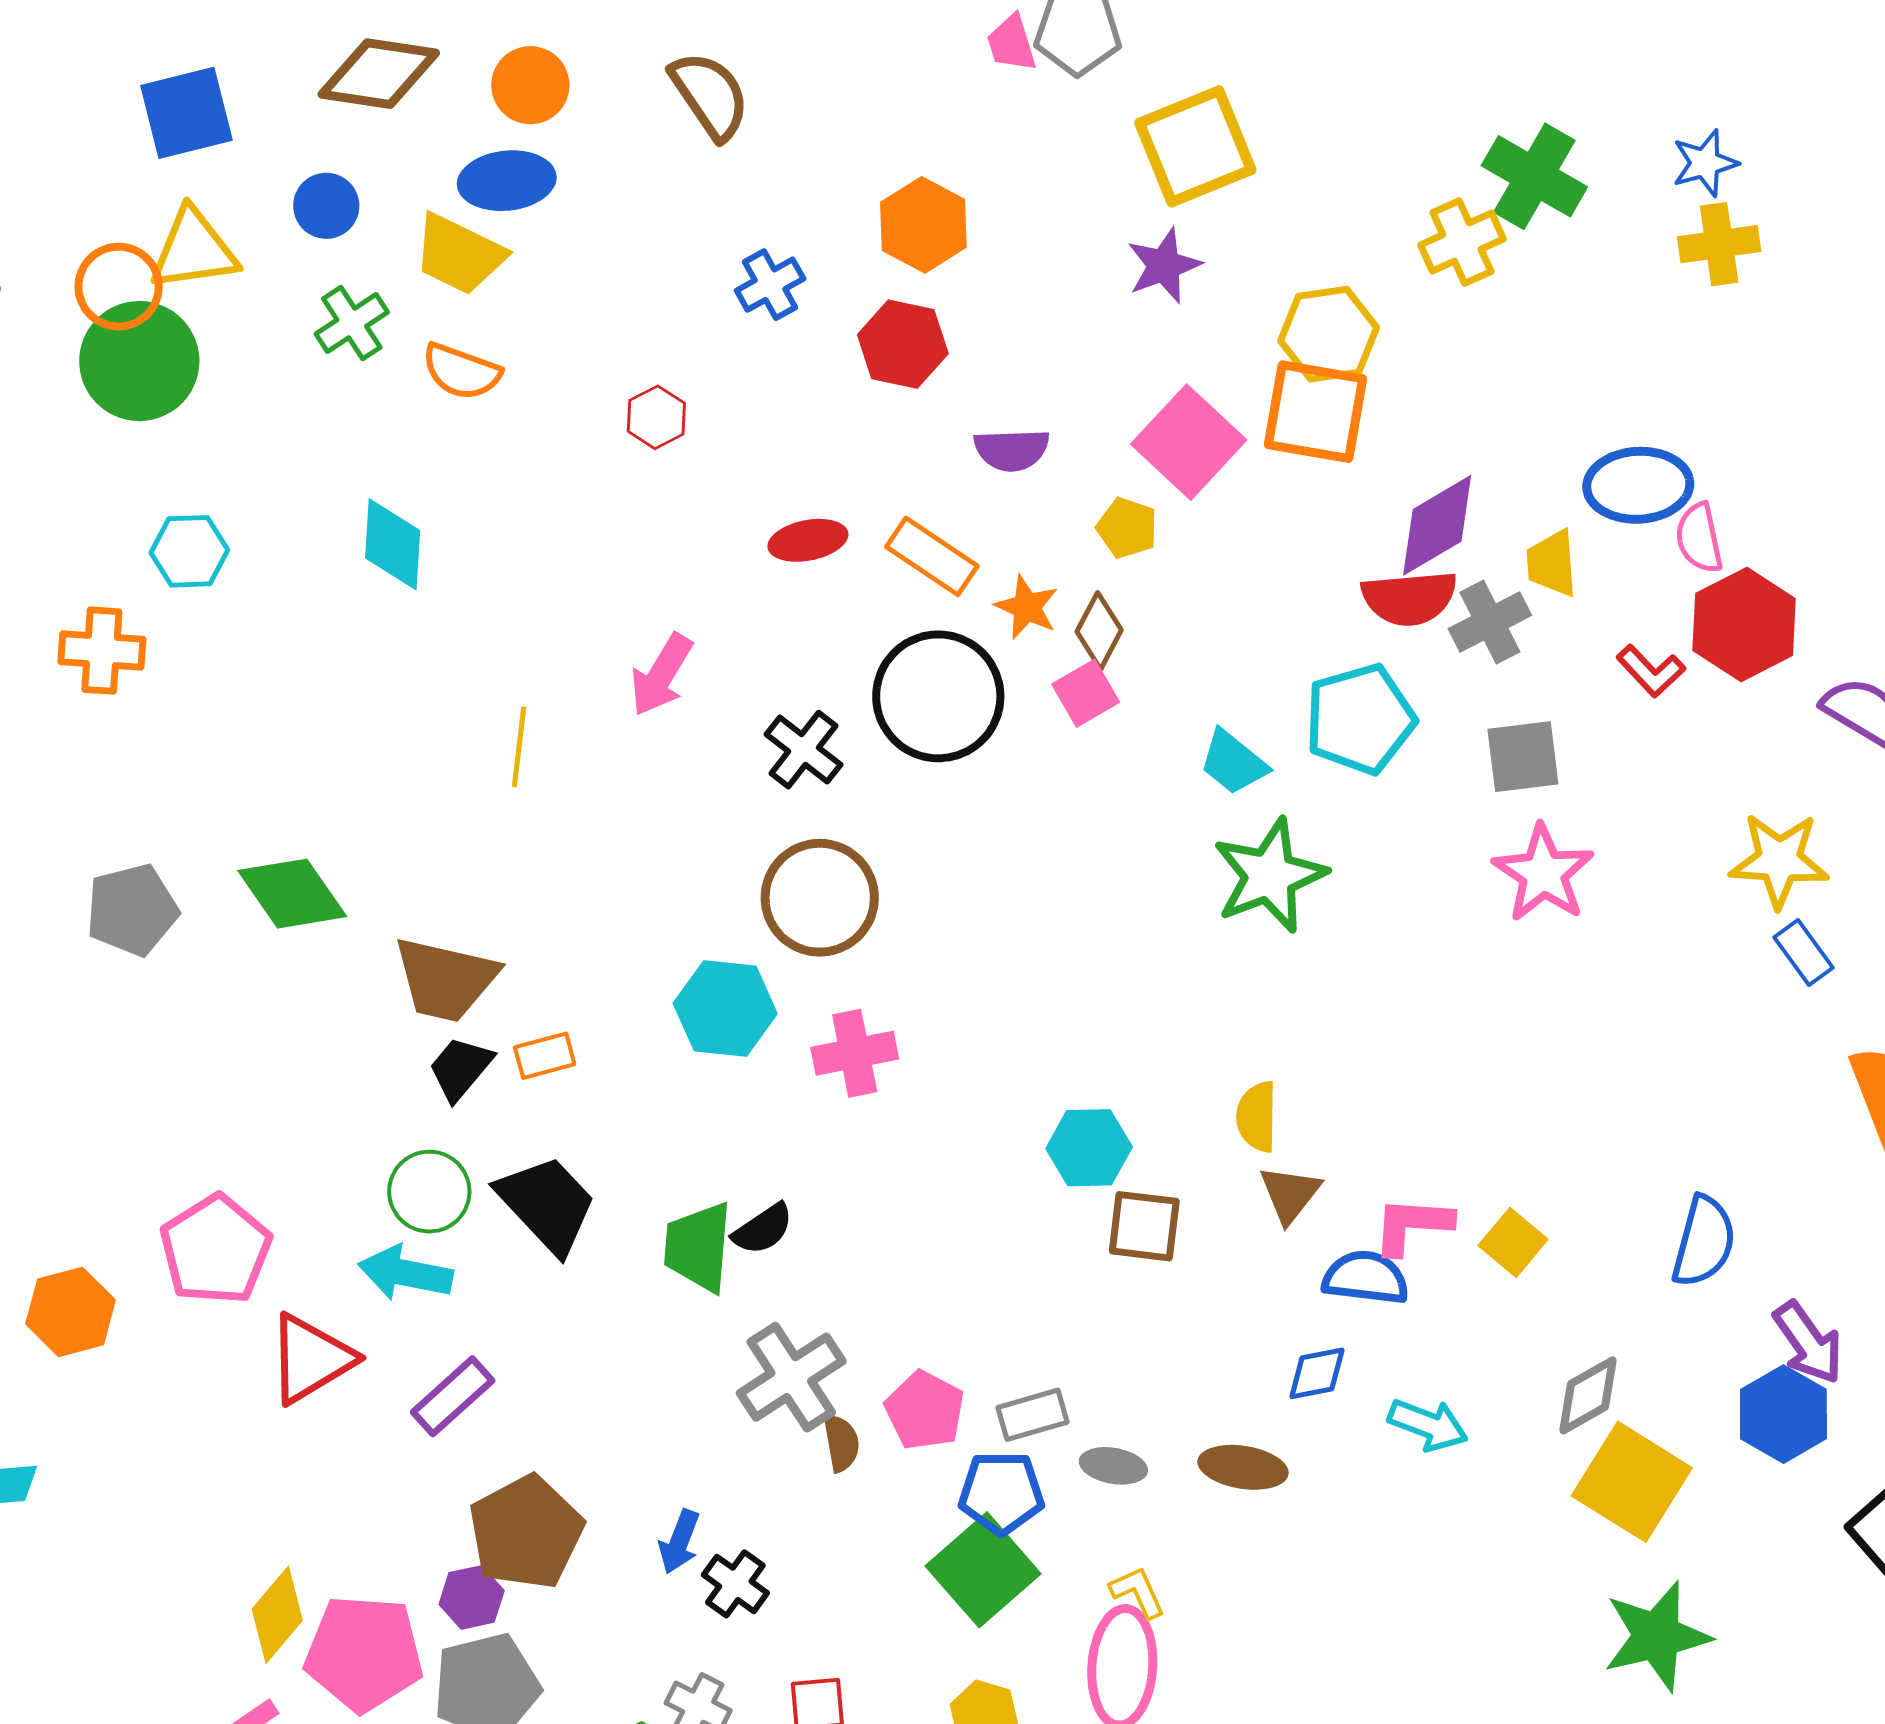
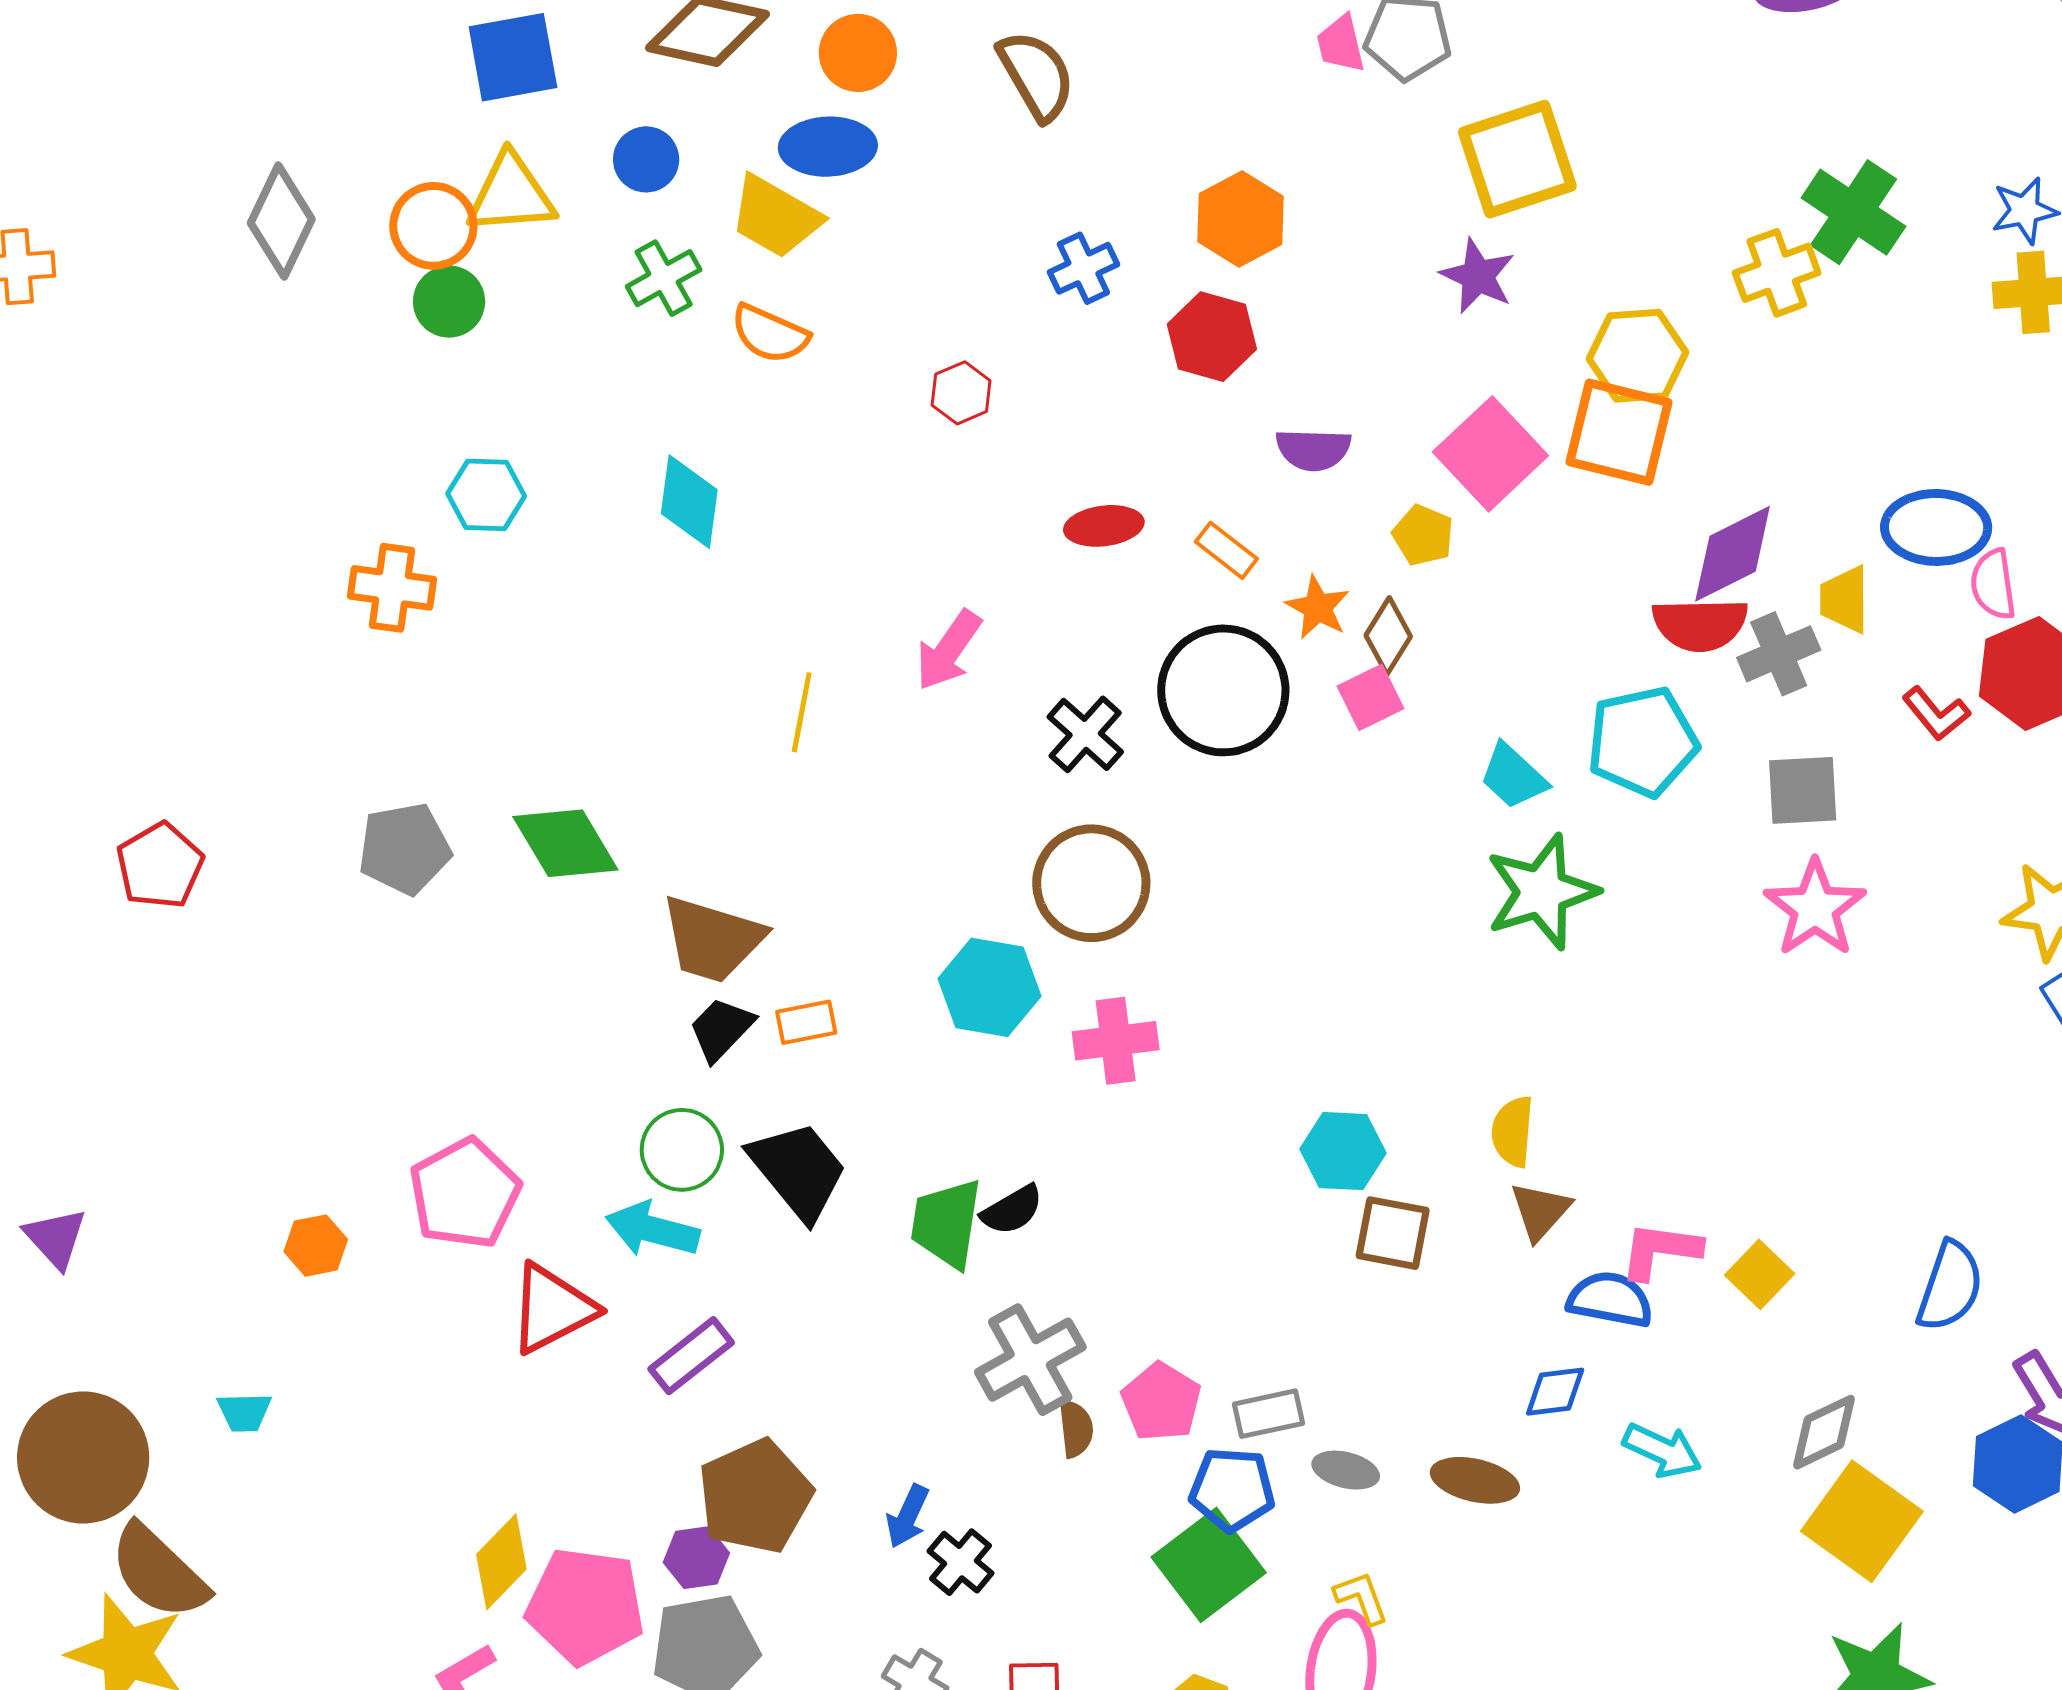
purple star: (1164, 266) -> (1478, 276), turned -30
green circle: (139, 361) -> (449, 302), size x0.6
orange rectangle: (932, 556) -> (1226, 550), size x0.7
orange hexagon: (71, 1312) -> (316, 1246), size x0.7

